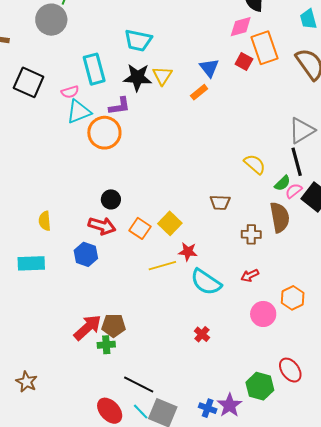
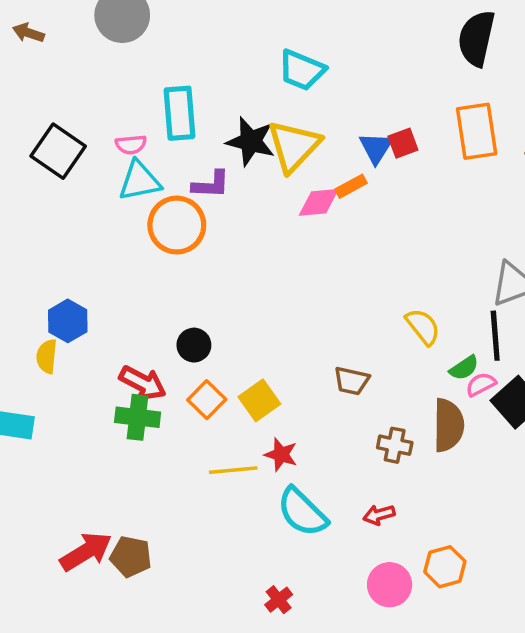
pink diamond: (241, 27) -> (319, 202), moved
cyan trapezoid: (138, 40) -> (302, 70), moved
red square: (244, 62) -> (403, 143), moved, turned 30
yellow triangle: (162, 76) -> (294, 146), size x1.6
black square: (29, 82) -> (58, 151), moved
black circle: (111, 199) -> (194, 345), moved
blue hexagon: (86, 254) -> (68, 321), moved
green cross: (106, 345) -> (138, 417), moved, size x1.4

